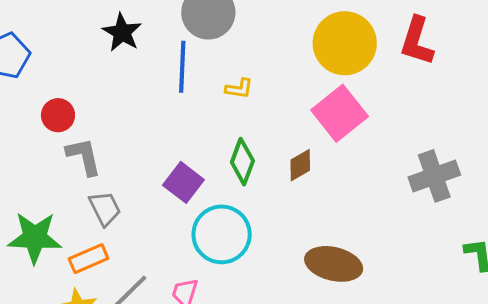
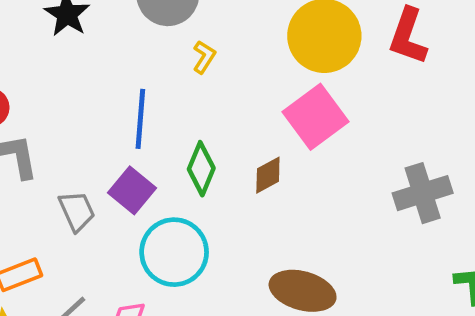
blue line: (182, 67) -> (140, 119), moved
yellow L-shape: (239, 89) -> (204, 57), moved, turned -68
gray trapezoid: (105, 208) -> (77, 211), moved

